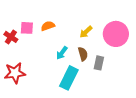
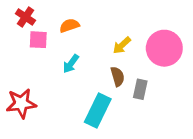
orange semicircle: (48, 26) -> (69, 26), moved
red cross: (11, 37) -> (25, 17), moved
cyan arrow: (62, 53) -> (71, 64), moved

